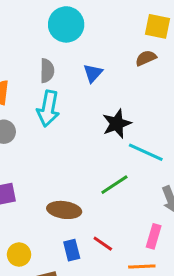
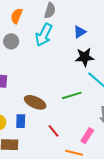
blue triangle: (93, 73) -> (80, 32), moved
blue rectangle: (72, 250) -> (21, 121), moved

